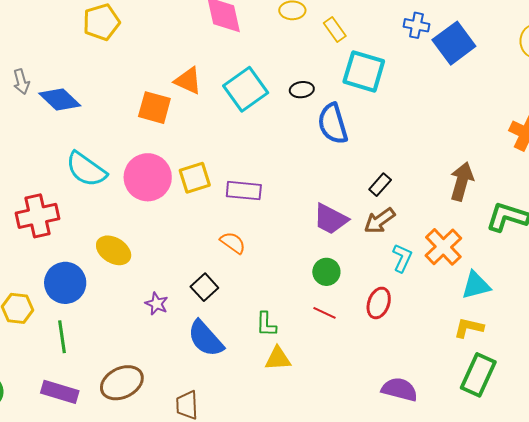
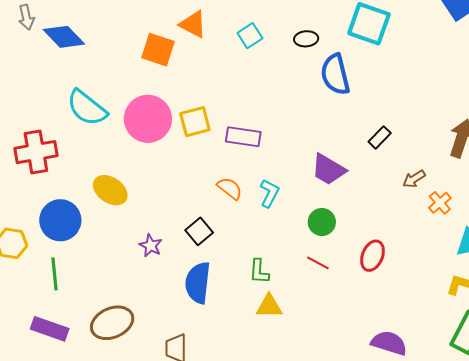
cyan square: (246, 89) -> (250, 36), size x0.6
brown arrow: (380, 221) -> (414, 179), moved, size x0.7
orange cross: (443, 247) -> (440, 203), size x0.6
cyan L-shape: (402, 258) -> (269, 193), moved
blue semicircle: (205, 339) -> (198, 283), turned 45

